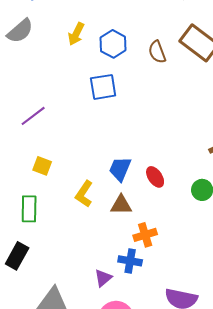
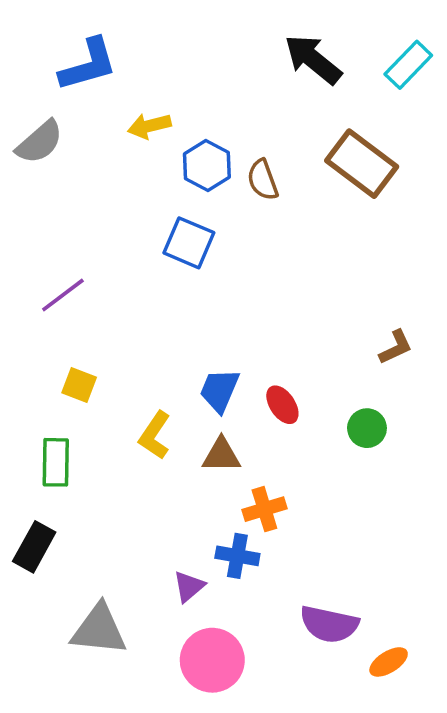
yellow arrow: (76, 34) -> (149, 126), moved, turned 50
brown semicircle: (157, 52) -> (263, 180), moved
blue square: (103, 87) -> (189, 243), turned 32

